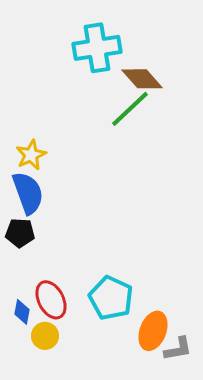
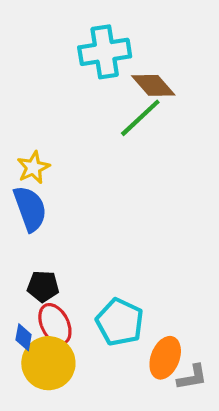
black pentagon: (20, 233) -> (43, 286), moved
yellow circle: (45, 336) -> (48, 363), size x1.8

